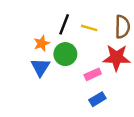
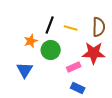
blue triangle: (40, 67) -> (25, 70), moved
blue rectangle: (97, 99) -> (78, 88), turned 56

